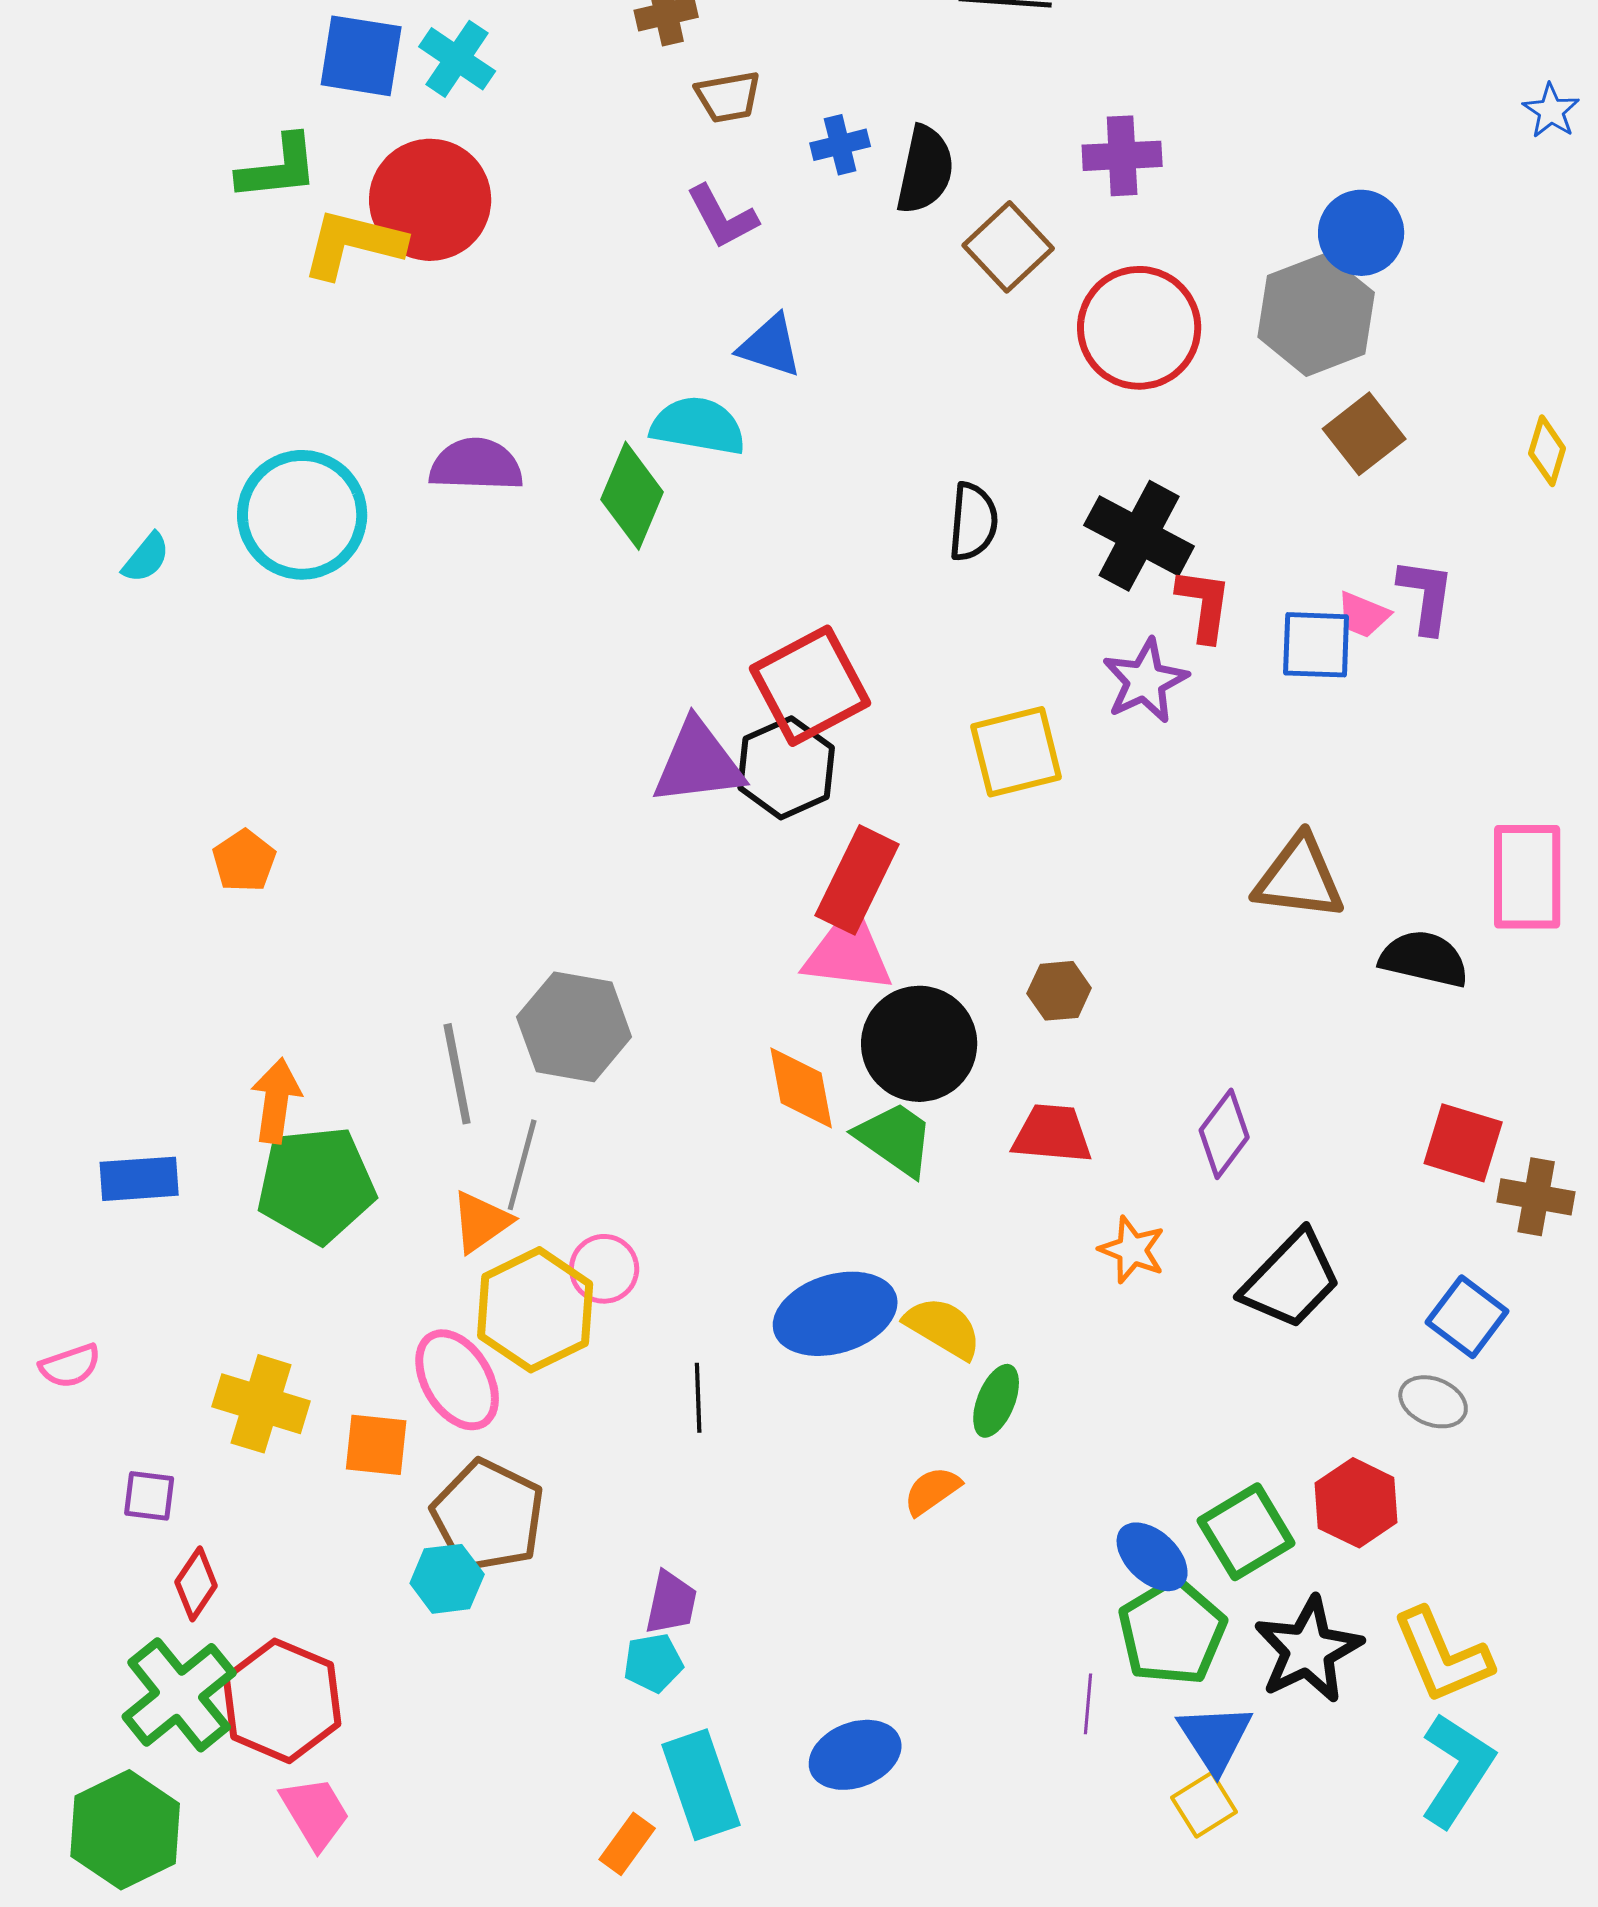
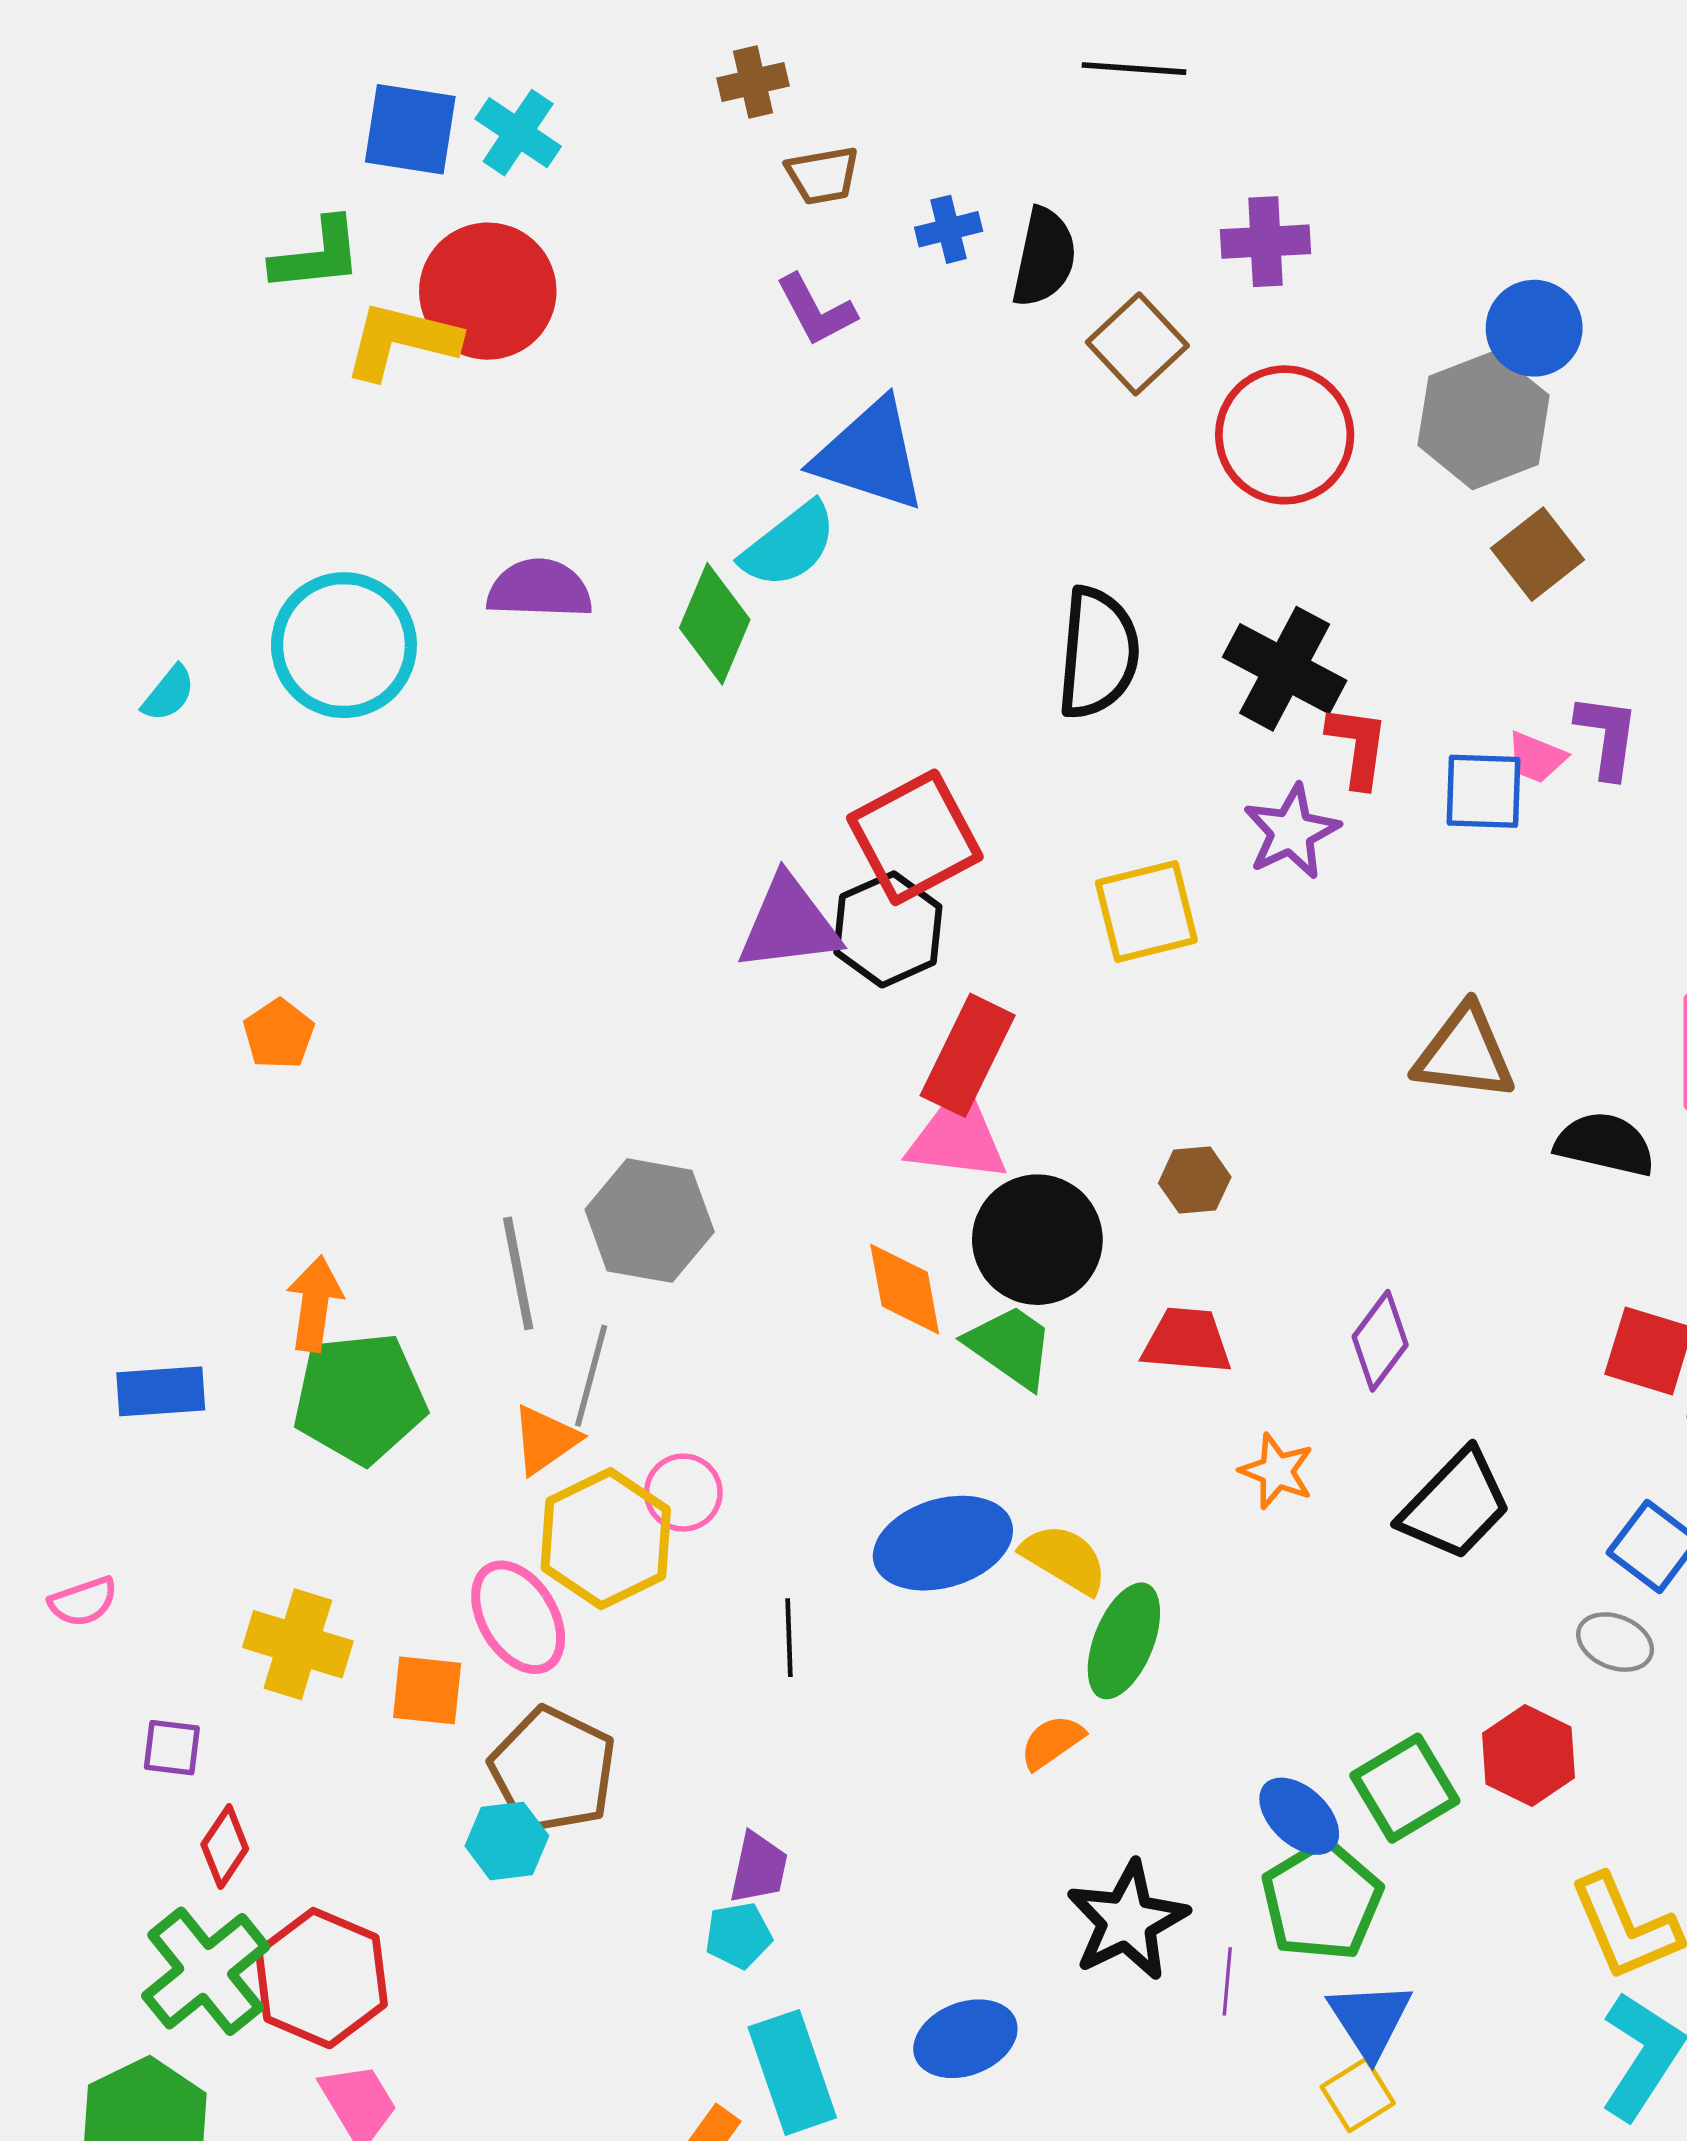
blue triangle: (770, 346) -> (870, 455), size x1.6
cyan semicircle: (698, 426) -> (789, 545), turned 132
black semicircle: (973, 522) -> (1098, 653), size x1.5
green ellipse: (996, 1401) -> (1124, 1641), size x1.4
black star: (1308, 1650) -> (1127, 1921), moved

